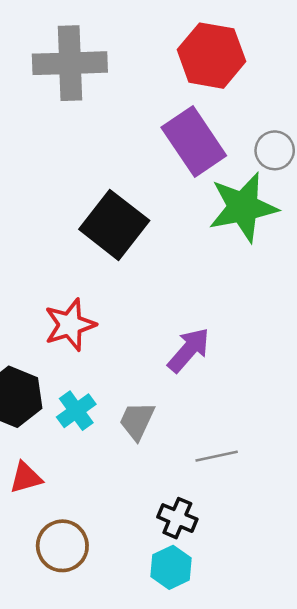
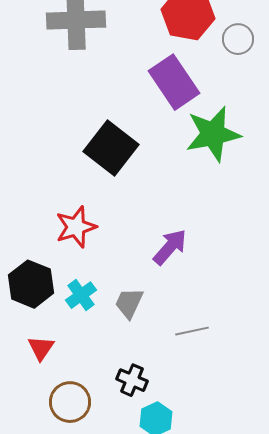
gray circle: (275, 150) -> (238, 39), moved
red triangle: (26, 478) -> (41, 348), turned -40
black cross: (177, 518) -> (132, 380), moved

